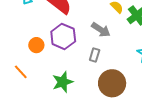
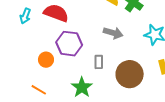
gray arrow: (101, 30) -> (113, 33), moved
gray rectangle: (95, 55) -> (99, 62), moved

